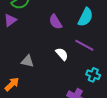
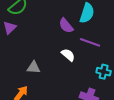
purple semicircle: (55, 22) -> (66, 26), moved

